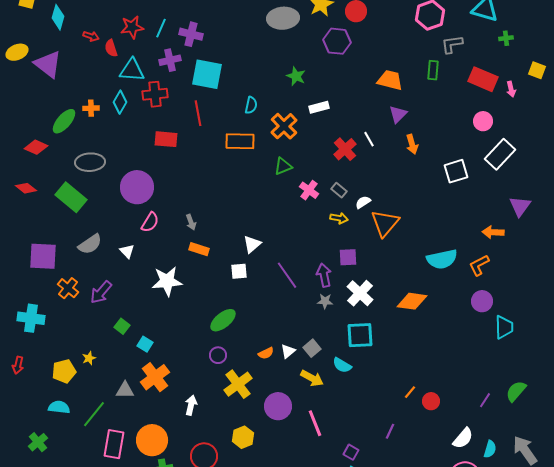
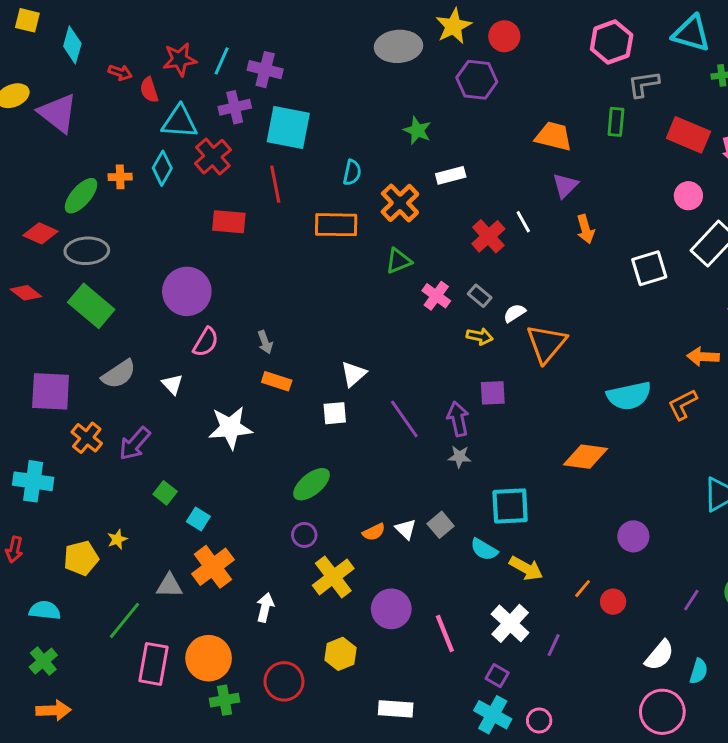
red cross: (155, 94) -> (213, 157), turned -35
gray ellipse: (90, 162) -> (87, 251), moved
white cross: (360, 293) -> (510, 623), moved
purple circle: (482, 301) -> (633, 536), moved
white triangle: (288, 351) -> (406, 529), turned -35
yellow arrow: (312, 378) -> (526, 568), moved
cyan semicircle: (59, 407) -> (45, 610), moved

